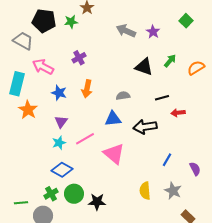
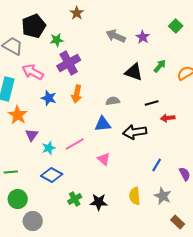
black pentagon: (44, 21) -> (34, 26), turned -30
green star: (71, 22) -> (57, 40), moved
purple cross: (79, 58) -> (69, 63), size x1.6
purple triangle: (61, 122) -> (32, 135), moved
pink triangle: (114, 154) -> (104, 159), size x0.6
green cross: (51, 194) -> (75, 199), moved
green circle: (74, 194) -> (18, 199), moved
black star: (97, 202) -> (99, 202), moved
green line: (21, 203) -> (11, 172), moved

